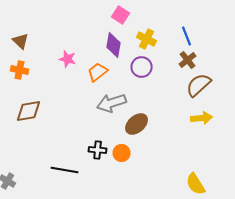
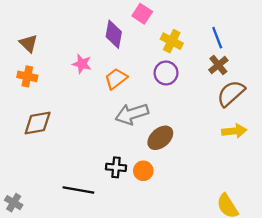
purple diamond: (114, 45) -> (114, 34), moved

